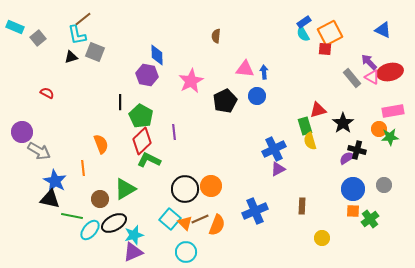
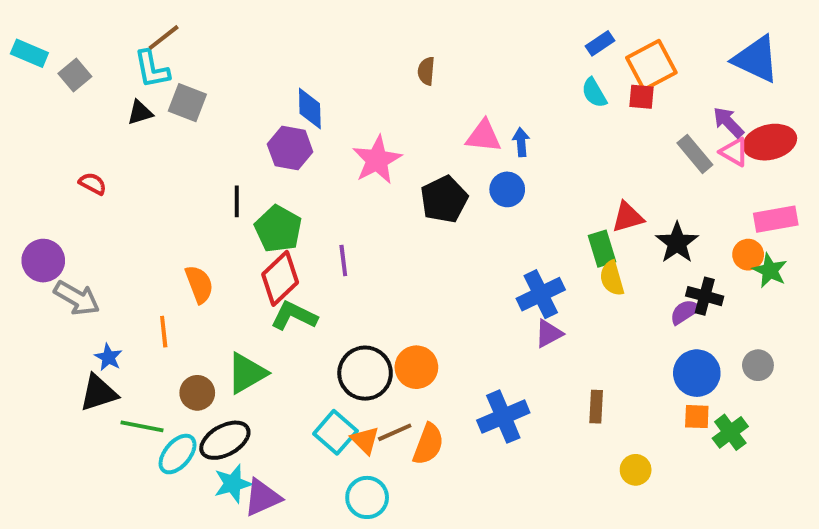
blue triangle: (383, 30) -> (756, 59), size x1.5
cyan semicircle: (303, 34) -> (594, 93), moved
green star: (390, 137) -> (770, 270), turned 30
blue star: (55, 181) -> (108, 357), size x0.6
black triangle: (50, 199) -> (99, 393), turned -30
cyan star: (134, 235) -> (233, 484), moved

